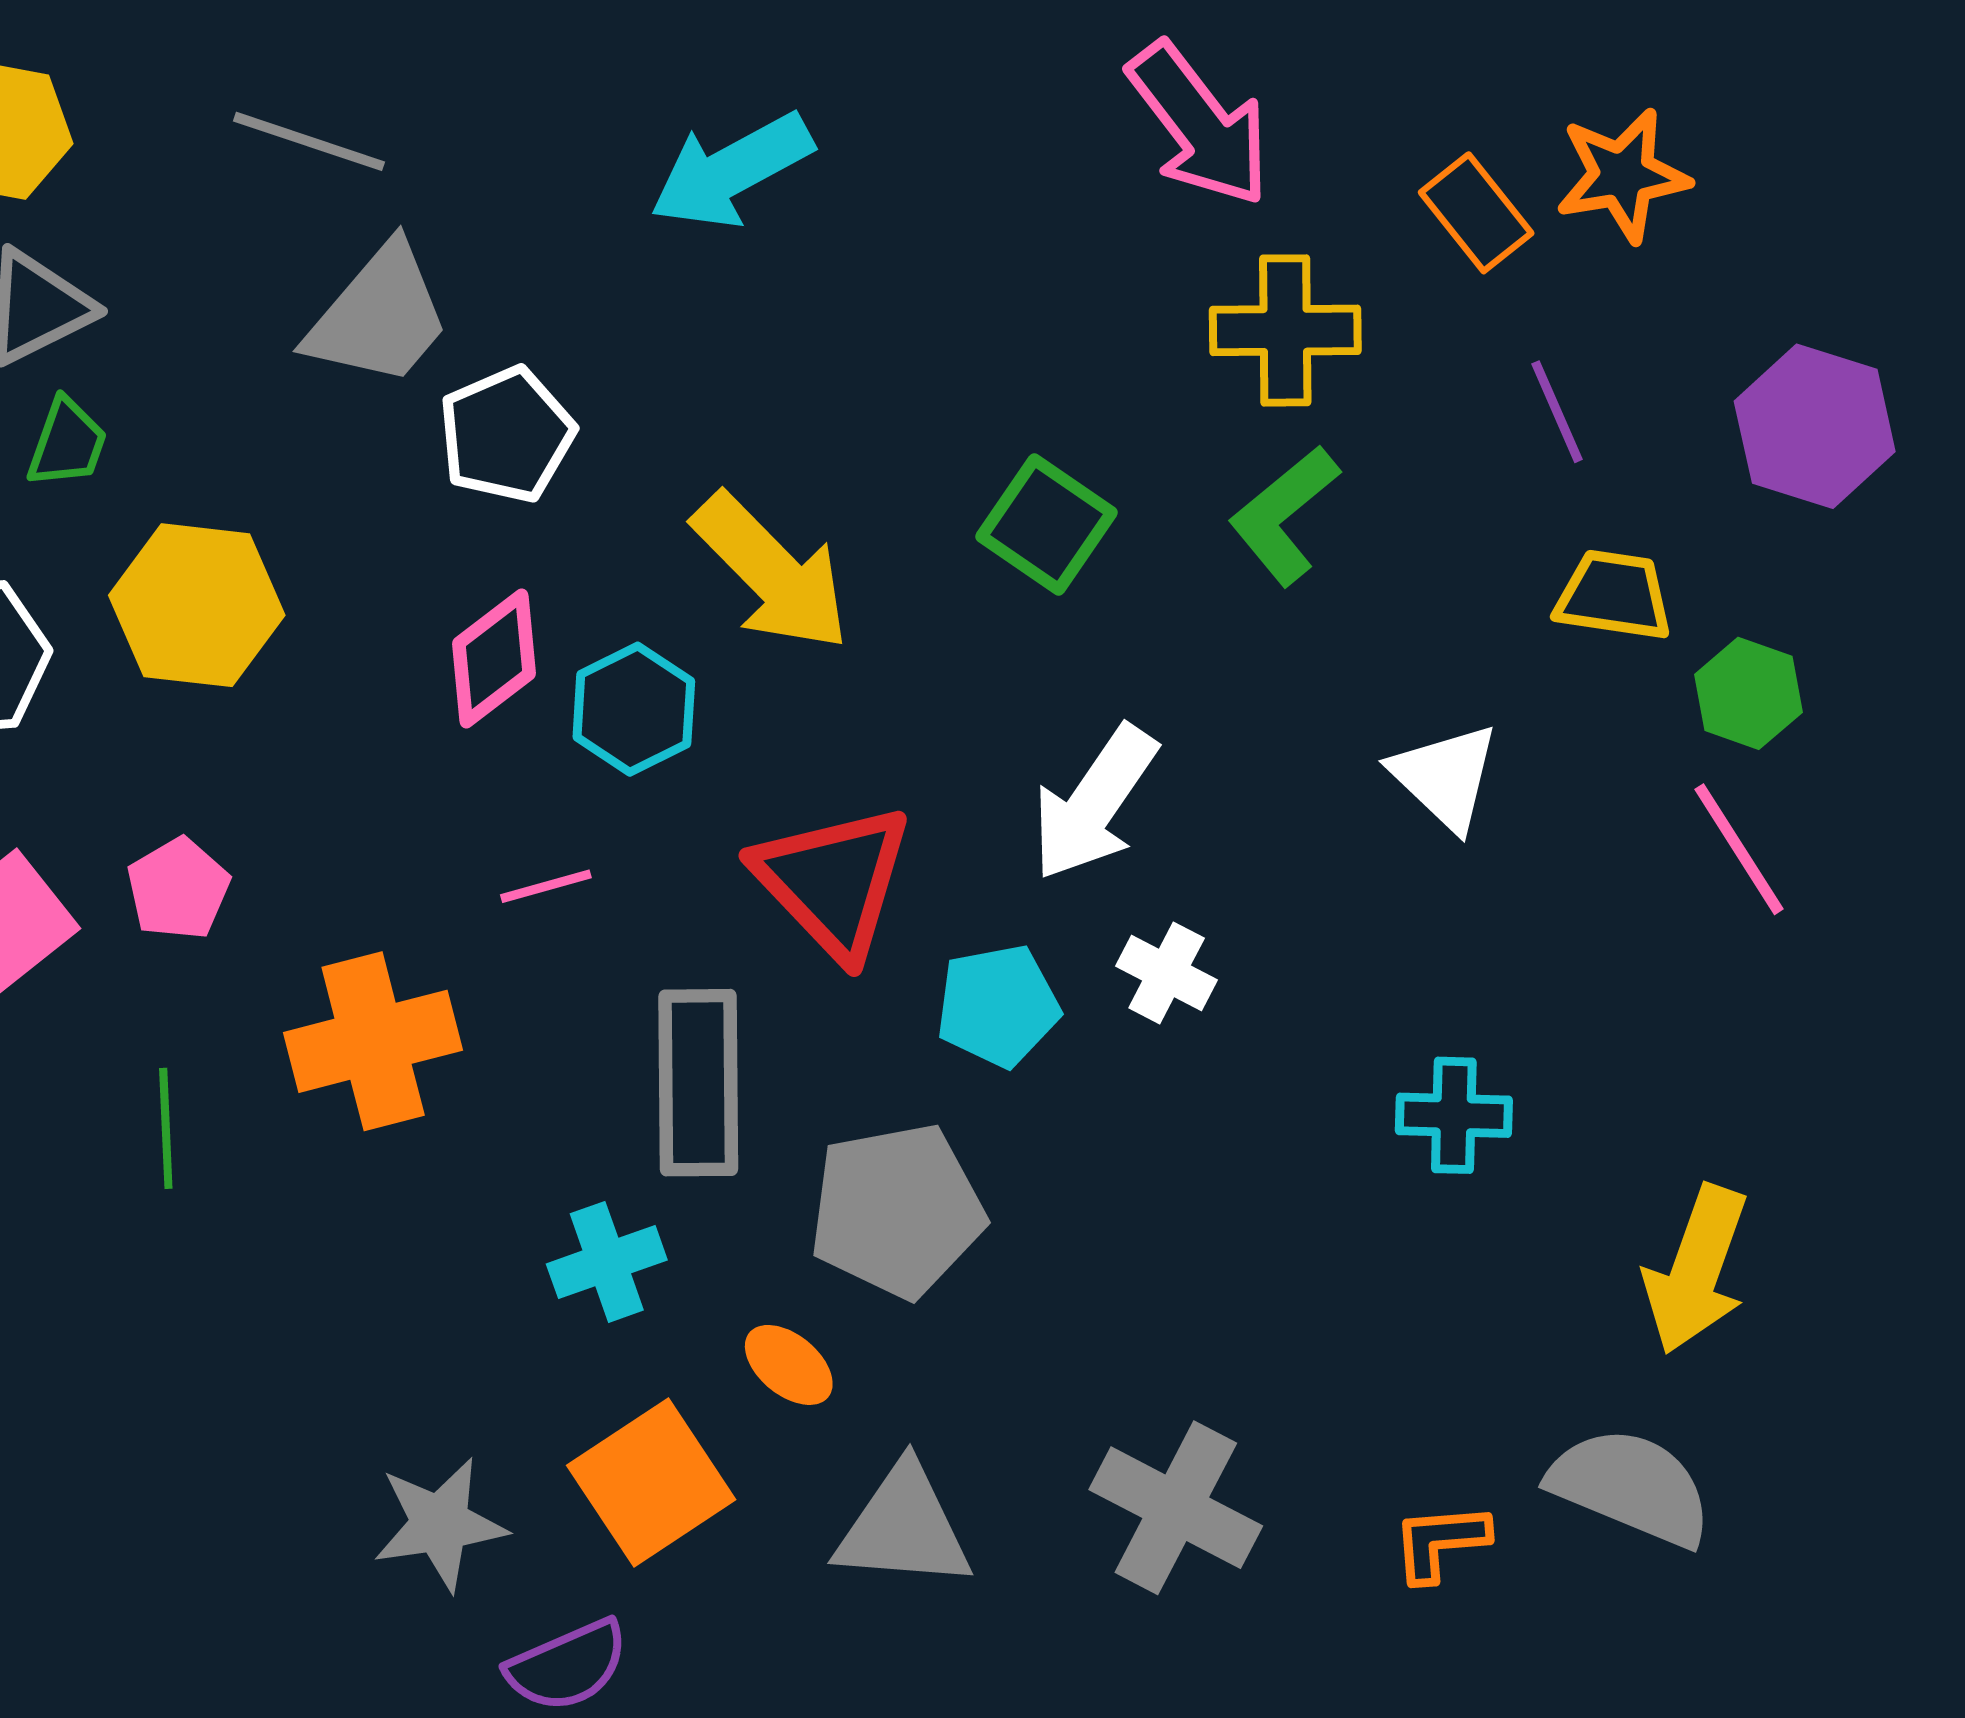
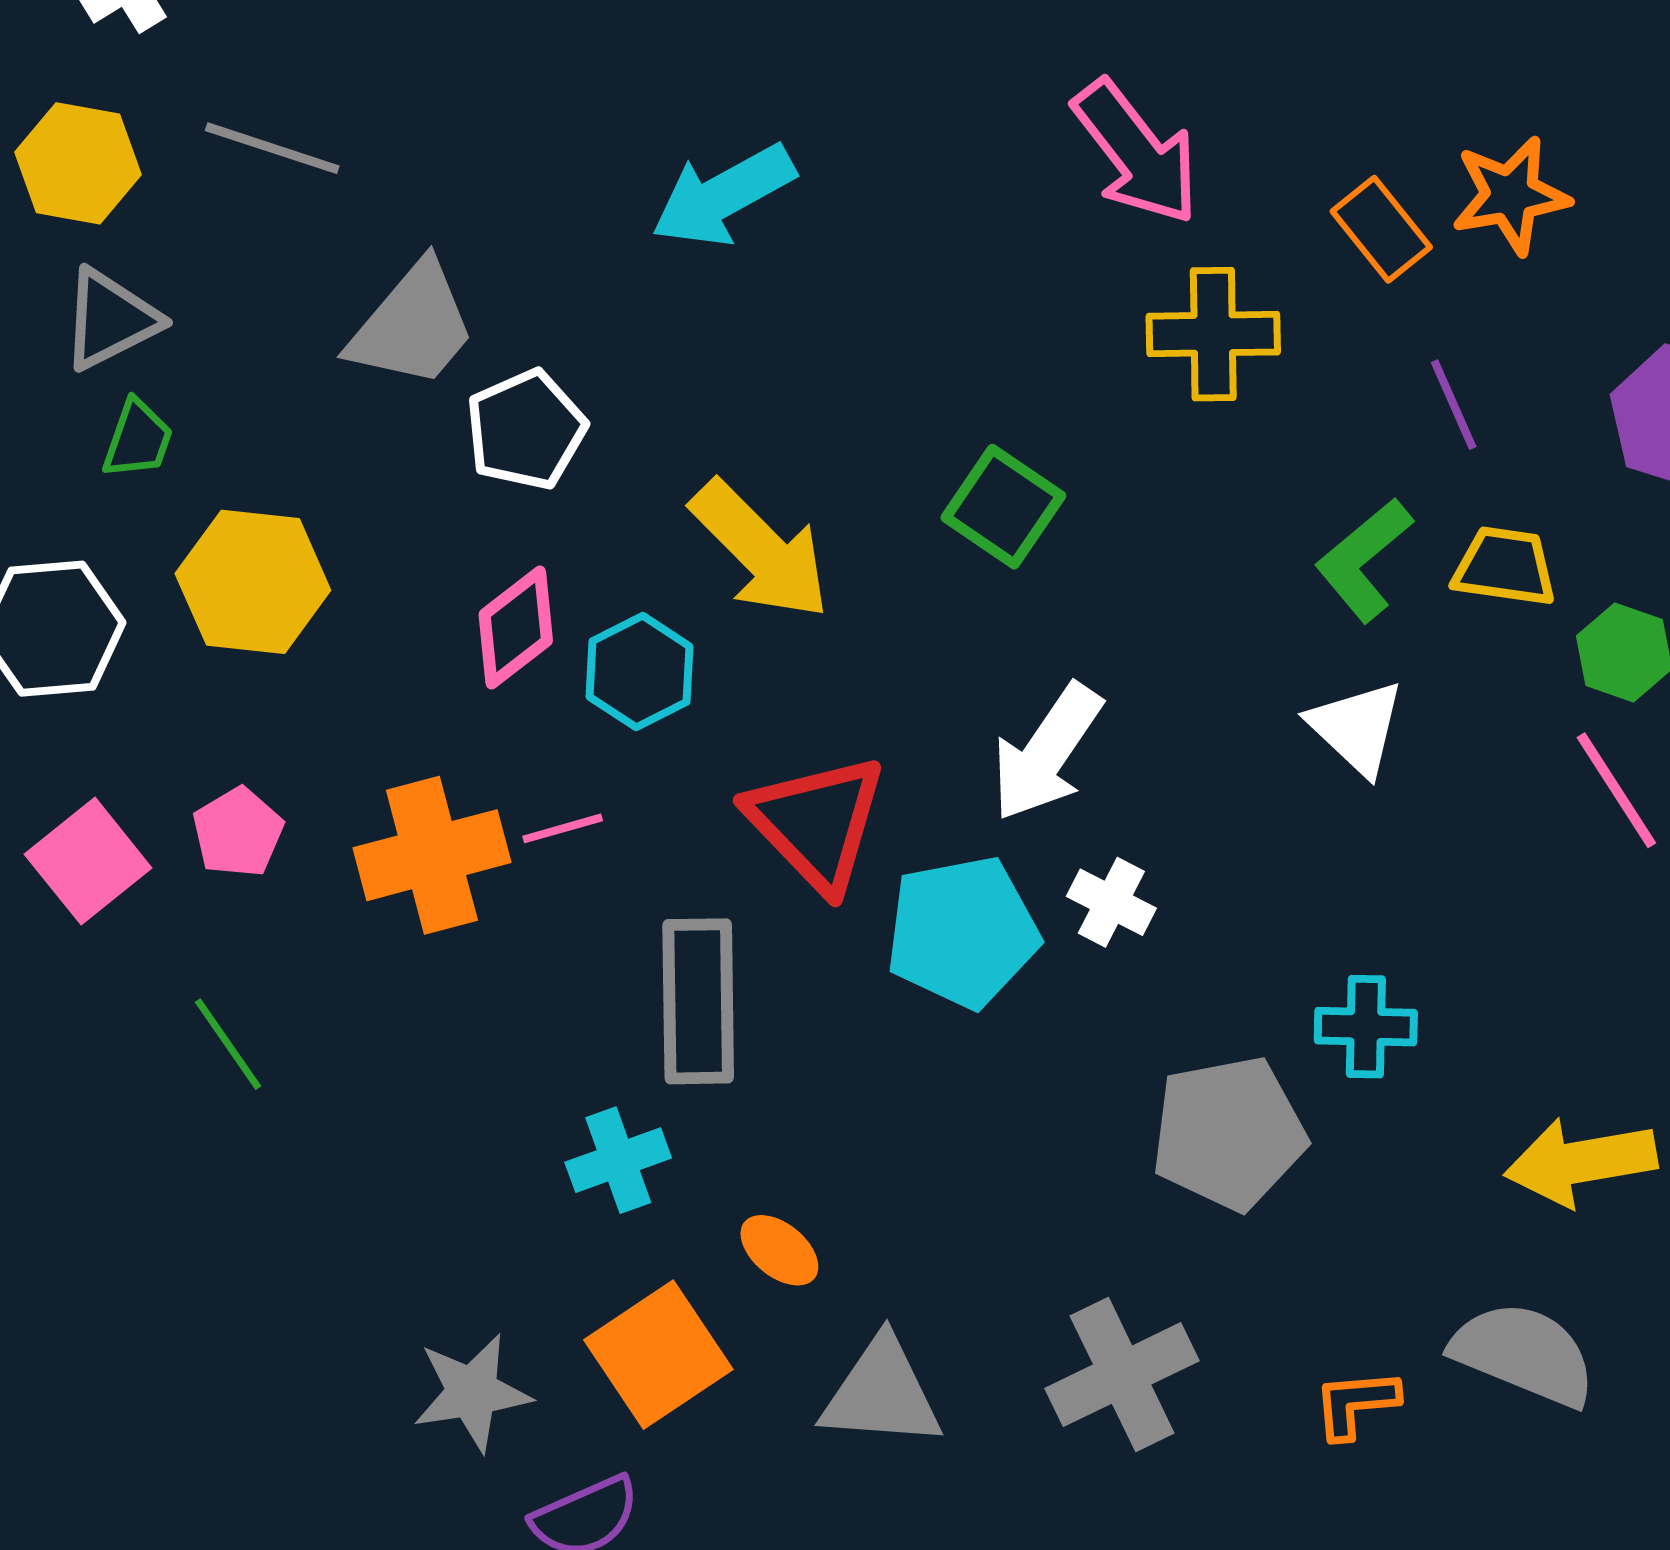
gray line: (309, 141) -> (272, 148), moved
green L-shape: (1284, 515) -> (1364, 560), moved
cyan pentagon: (998, 1006) -> (962, 932), size x1.4
orange cross: (373, 1041) -> (432, 855), moved
green line: (166, 1128) -> (228, 1044), turned -32
gray pentagon: (897, 1211) -> (1229, 1133), moved
yellow arrow: (1696, 1270) -> (1581, 1162), turned 61
gray cross: (1176, 1508) -> (1122, 1375), turned 37

